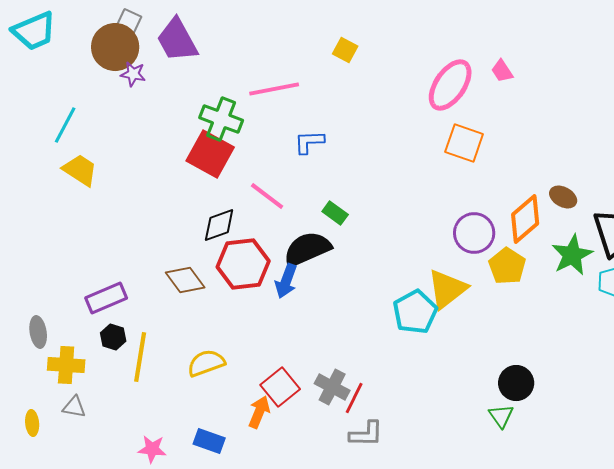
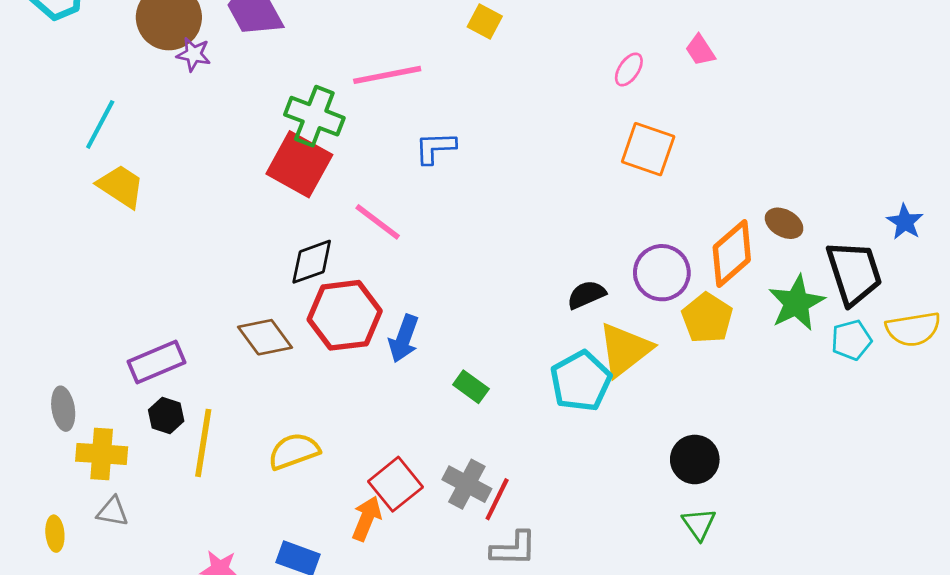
pink ellipse: (450, 85) -> (629, 69), size x0.5
green rectangle: (335, 213) -> (471, 387), moved
black semicircle: (307, 249) -> (586, 295), moved, size x0.6
black circle: (516, 383) -> (695, 459), moved

